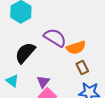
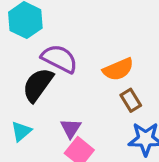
purple semicircle: (55, 38) -> (59, 59), moved
cyan triangle: (12, 81) -> (21, 131), turned 48

